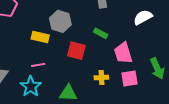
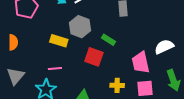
white semicircle: (143, 17) -> (164, 47), moved
green rectangle: (101, 33) -> (108, 40), moved

